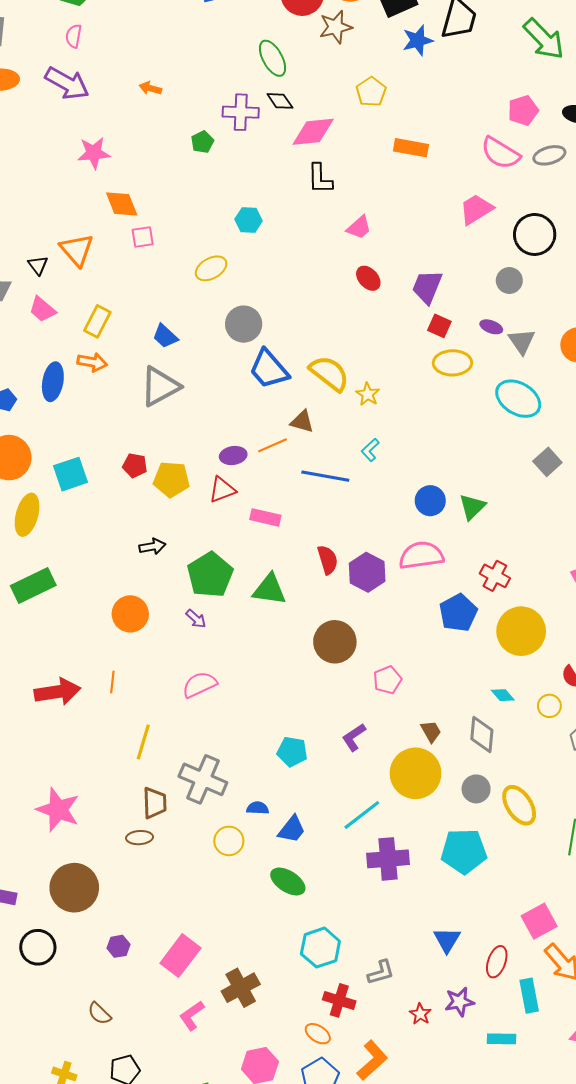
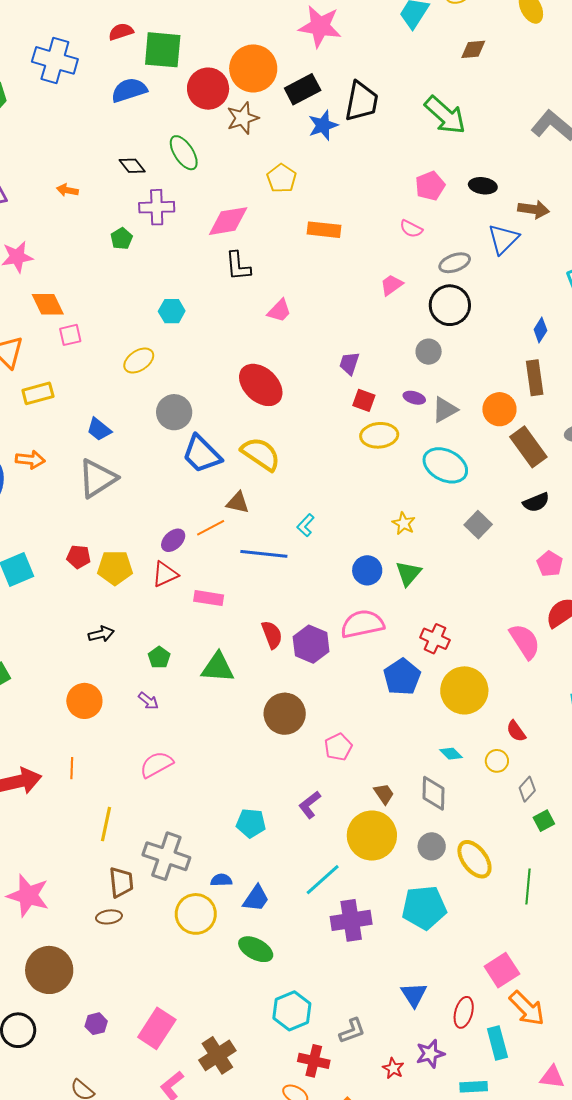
black diamond: (280, 101) -> (132, 166), moved
pink semicircle: (501, 153) -> (411, 229), size x0.6
gray ellipse: (549, 155) -> (455, 263), moved
pink trapezoid: (476, 209) -> (392, 285), size x0.7
red ellipse: (368, 278) -> (261, 385), moved, size x1.8
purple trapezoid: (427, 287) -> (349, 363), size x0.7
yellow rectangle: (97, 321) -> (38, 393), moved, turned 52
gray triangle: (522, 341) -> (445, 410), turned 40
yellow star: (368, 394) -> (404, 523), moved
purple ellipse: (233, 456) -> (173, 540), turned -30
green pentagon: (210, 575) -> (159, 657), size x0.5
yellow circle: (229, 841) -> (196, 914), size x1.4

